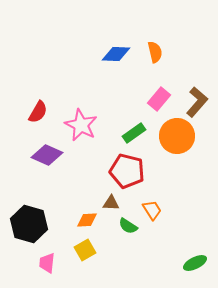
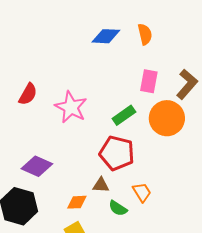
pink rectangle: (159, 99) -> (149, 81), turned -30
purple diamond: (47, 155) -> (37, 166), moved

